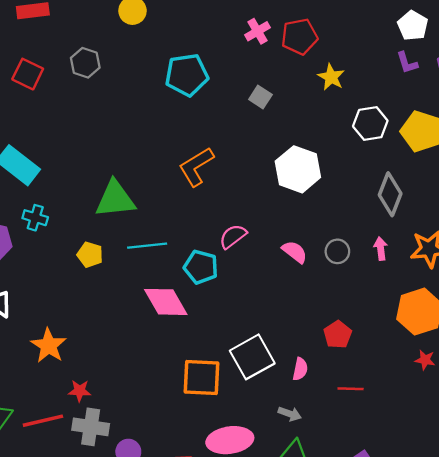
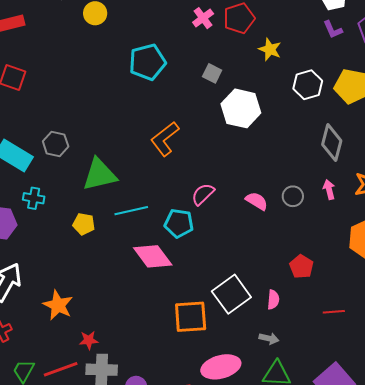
gray hexagon: (85, 63) -> (56, 144), moved
white hexagon: (298, 169) -> (241, 108), moved
red line: (351, 389) -> (334, 312), moved

